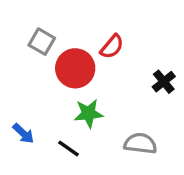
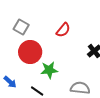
red circle: (75, 68) -> (30, 52), moved

